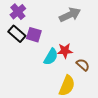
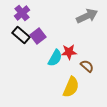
gray arrow: (70, 15) -> (87, 16), moved
purple square: (34, 35) -> (38, 36), turned 35

